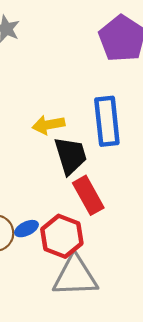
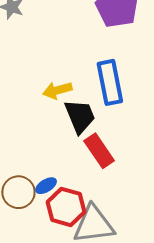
red hexagon: (62, 236) -> (66, 207), moved

